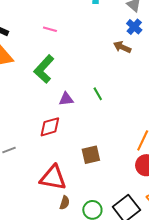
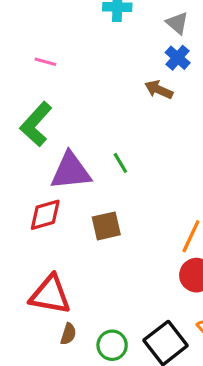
purple triangle: (66, 99) -> (71, 171), size x1.8
brown square: (91, 155) -> (106, 226), moved

